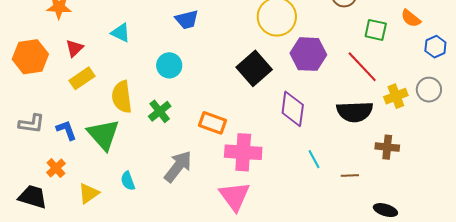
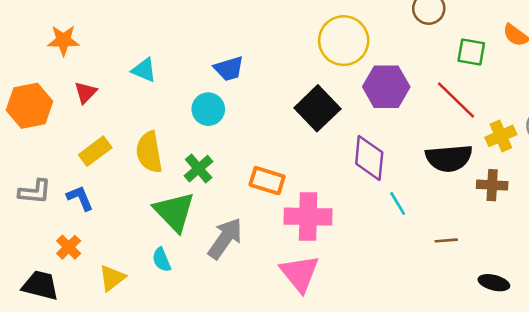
blue trapezoid: (187, 20) -> (229, 69), moved
yellow rectangle: (82, 78) -> (95, 151), moved
green triangle: (103, 135) -> (174, 212), moved
brown cross: (387, 147) -> (492, 185), moved
cyan line: (314, 159) -> (398, 203), moved

